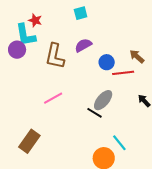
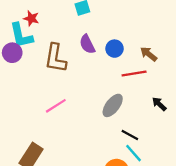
purple semicircle: (83, 45) -> (87, 44), turned -84
blue circle: (107, 62) -> (115, 49), moved
black line: (95, 113) -> (130, 135), moved

